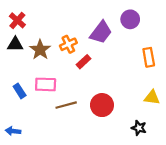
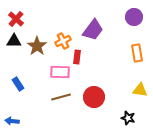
purple circle: (130, 19) -> (134, 17), moved
red rectangle: (84, 62) -> (77, 57), turned -40
pink rectangle: (46, 84) -> (60, 72), moved

